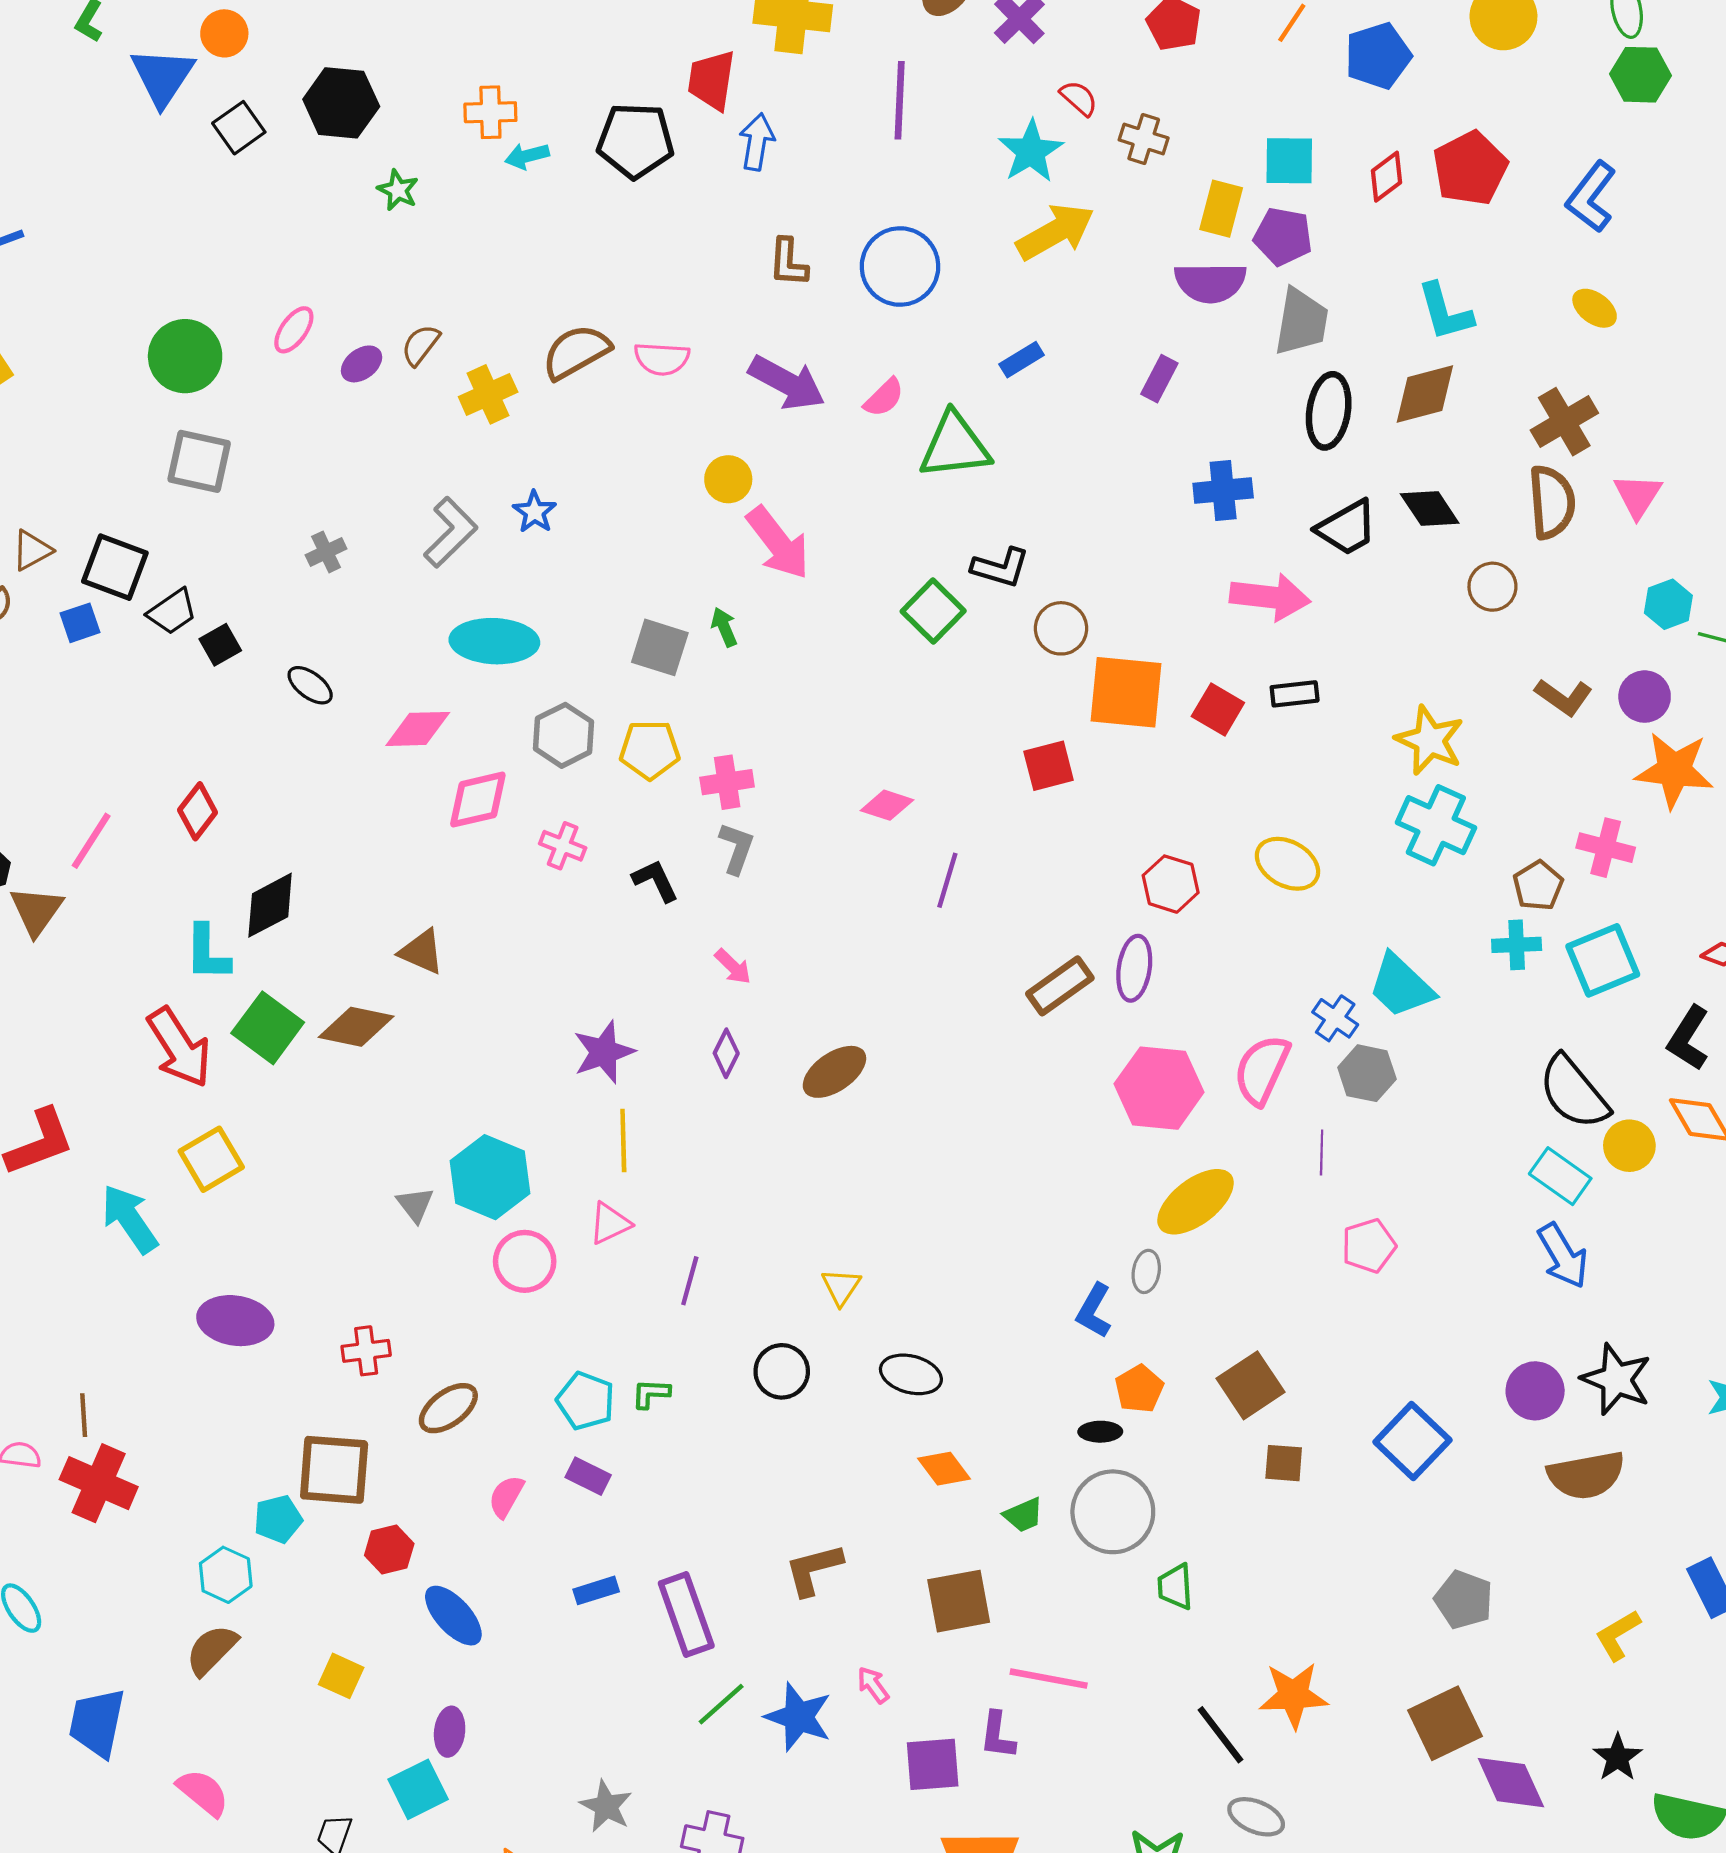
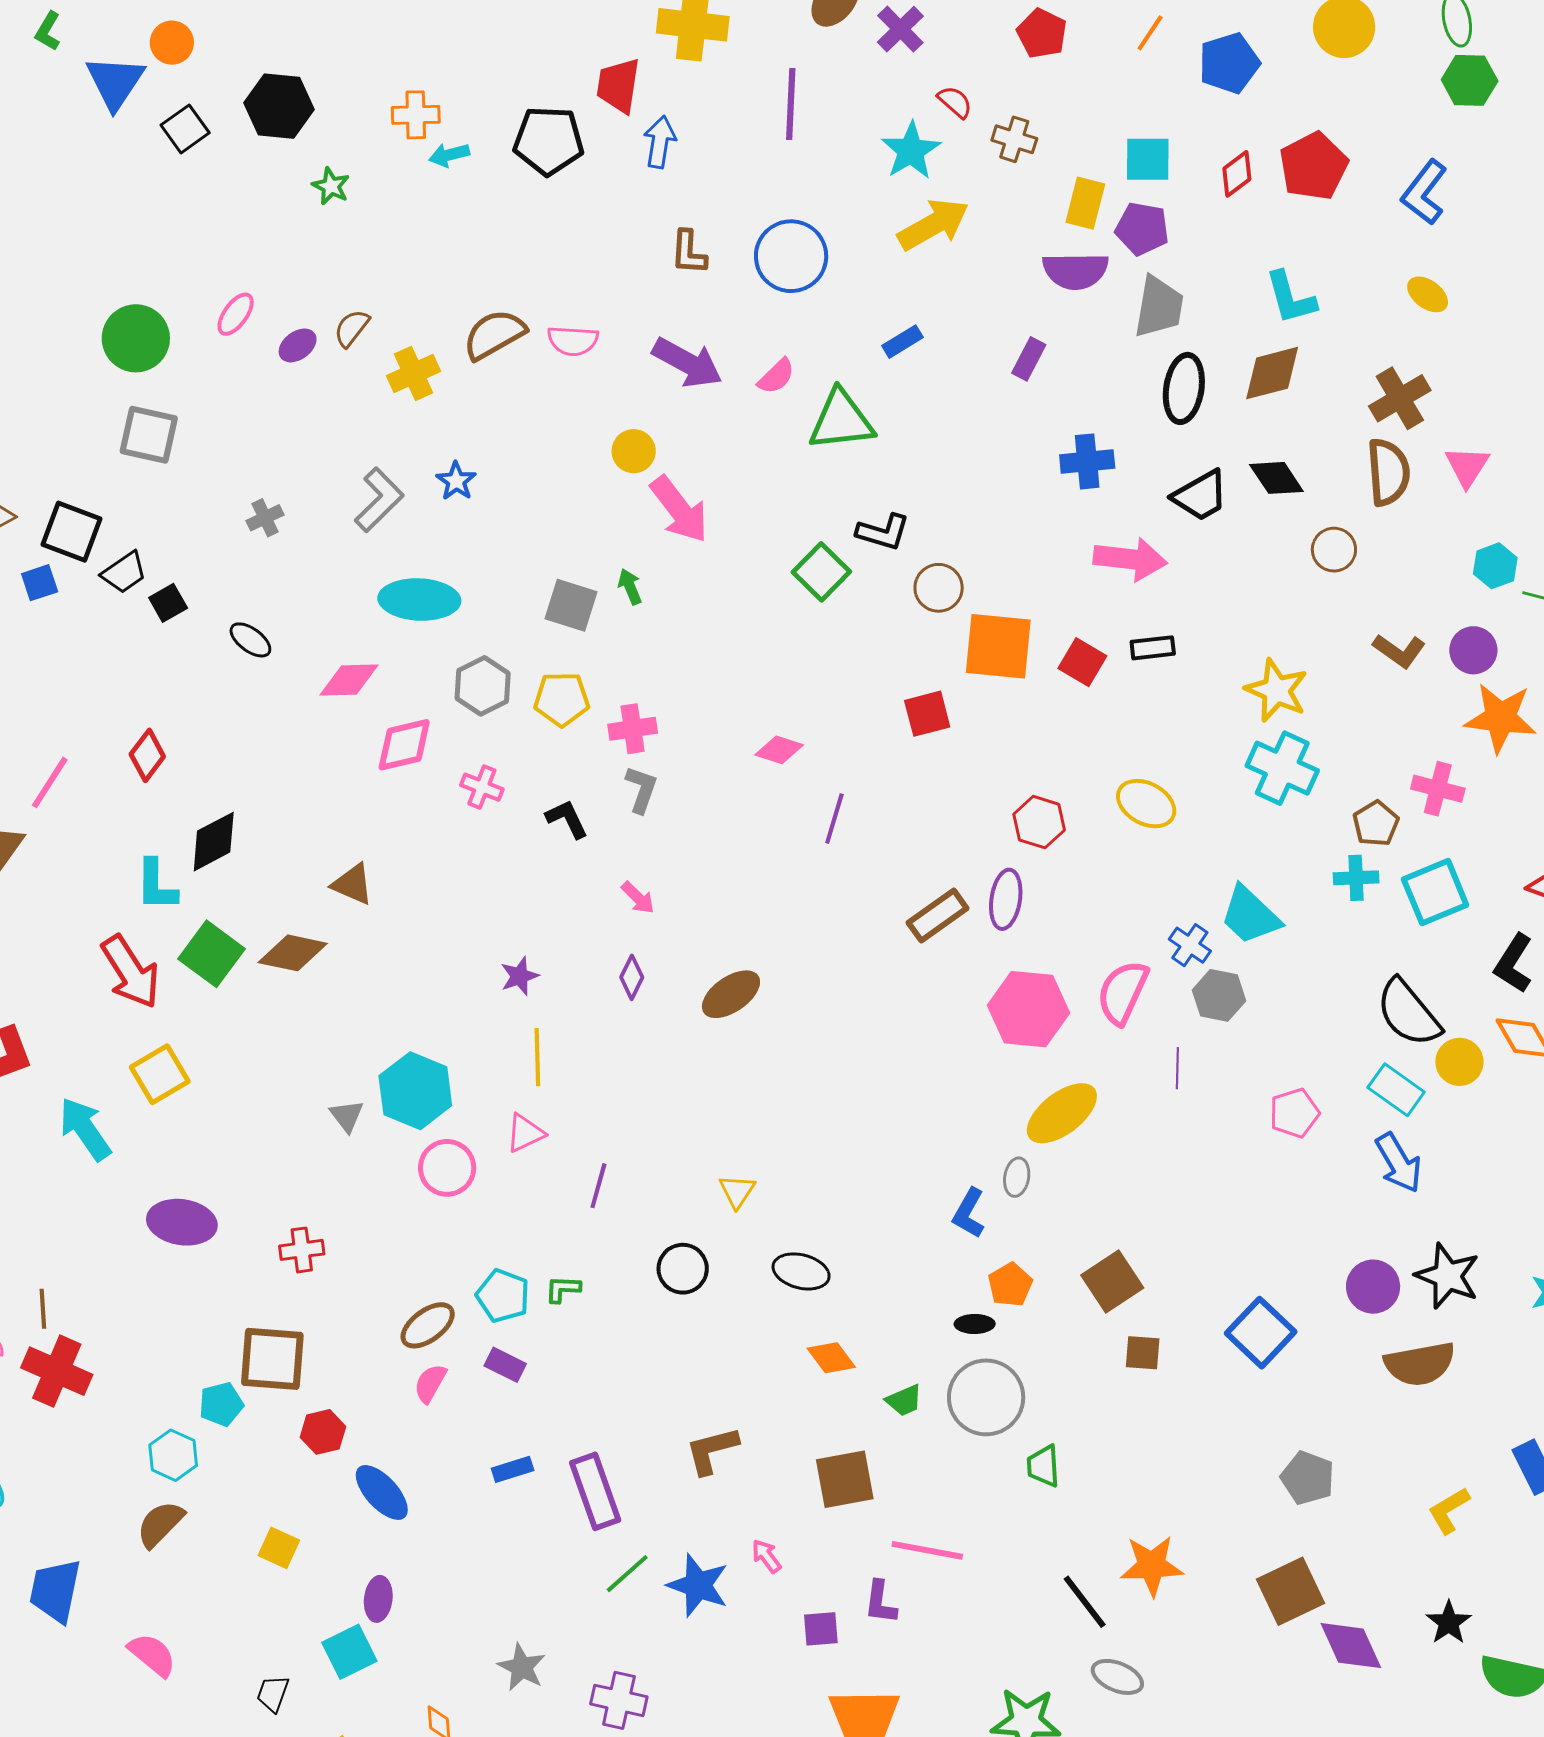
purple star: (604, 1052) -> (519, 976), size x0.7
pink pentagon: (1369, 1246) -> (1294, 1113), moved
brown ellipse: (448, 1408) -> (428, 1325), moved
purple square: (933, 1764) -> (821, 1629), size x0.7

